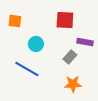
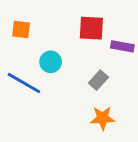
purple rectangle: (85, 42) -> (122, 46), moved
blue line: (27, 69) -> (24, 83), moved

